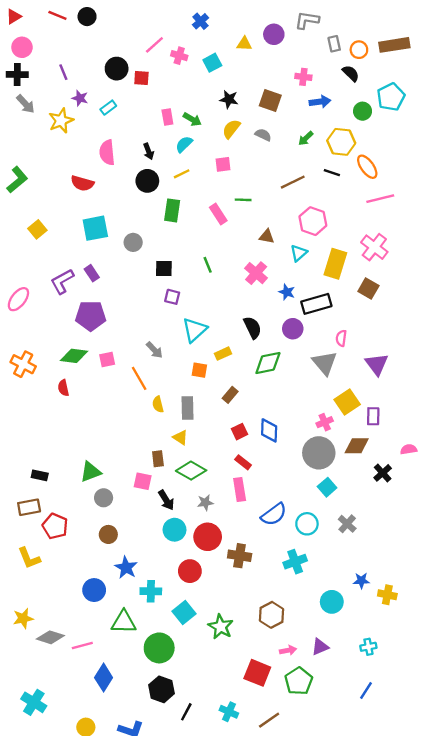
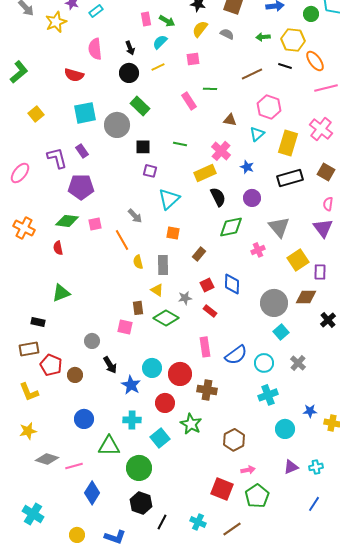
green arrow: (306, 138) -> (263, 37), turned 40
green rectangle: (172, 210) -> (140, 106), moved, turned -54
gray circle: (133, 242) -> (117, 125), size x1.6
green line: (208, 265) -> (180, 144), turned -56
purple L-shape: (62, 281) -> (57, 158), turned 105
brown square: (368, 289) -> (326, 172), moved
black rectangle: (316, 304) -> (290, 178), moved
pink semicircle: (341, 338) -> (328, 204), moved
yellow rectangle: (223, 354) -> (205, 173), moved, size x1.5
pink cross: (325, 422) -> (258, 250), moved
green triangle: (91, 472) -> (61, 293), moved
pink rectangle: (240, 490) -> (205, 347), moved
black arrow: (166, 500) -> (110, 365), moved
gray star: (205, 503) -> (185, 298), moved
brown circle: (108, 534) -> (75, 375), moved
cyan cross: (295, 562) -> (268, 395), moved
blue star: (126, 568) -> (131, 385), moved
yellow star: (23, 618) -> (28, 431), moved
green star: (221, 627) -> (191, 424), moved
purple triangle: (320, 647) -> (291, 467), moved

